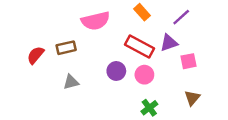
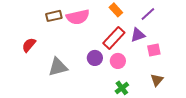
red rectangle: (140, 47) -> (114, 38), turned -75
brown rectangle: (66, 48) -> (54, 16), moved
gray triangle: (71, 82) -> (58, 67), size x1.5

